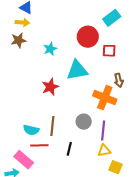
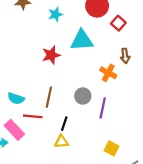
red square: (109, 51) -> (118, 23), turned 32
orange cross: (105, 98) -> (108, 73), size x0.7
cyan semicircle: (31, 130) -> (16, 98), moved
yellow triangle: (104, 151) -> (61, 142), moved

